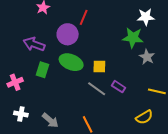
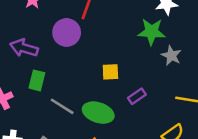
green ellipse: (71, 62) -> (98, 113), moved
purple rectangle: (119, 87) -> (137, 96), turned -64
gray line: (97, 89) -> (62, 106), moved

